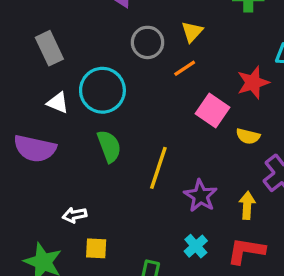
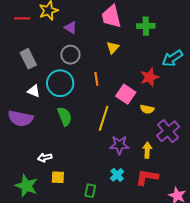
gray circle: (148, 42) -> (70, 55), moved
orange line: (185, 68) -> (96, 79), moved, turned -64
yellow line: (158, 168) -> (104, 118), moved
purple star: (201, 196) -> (119, 145), turned -30

